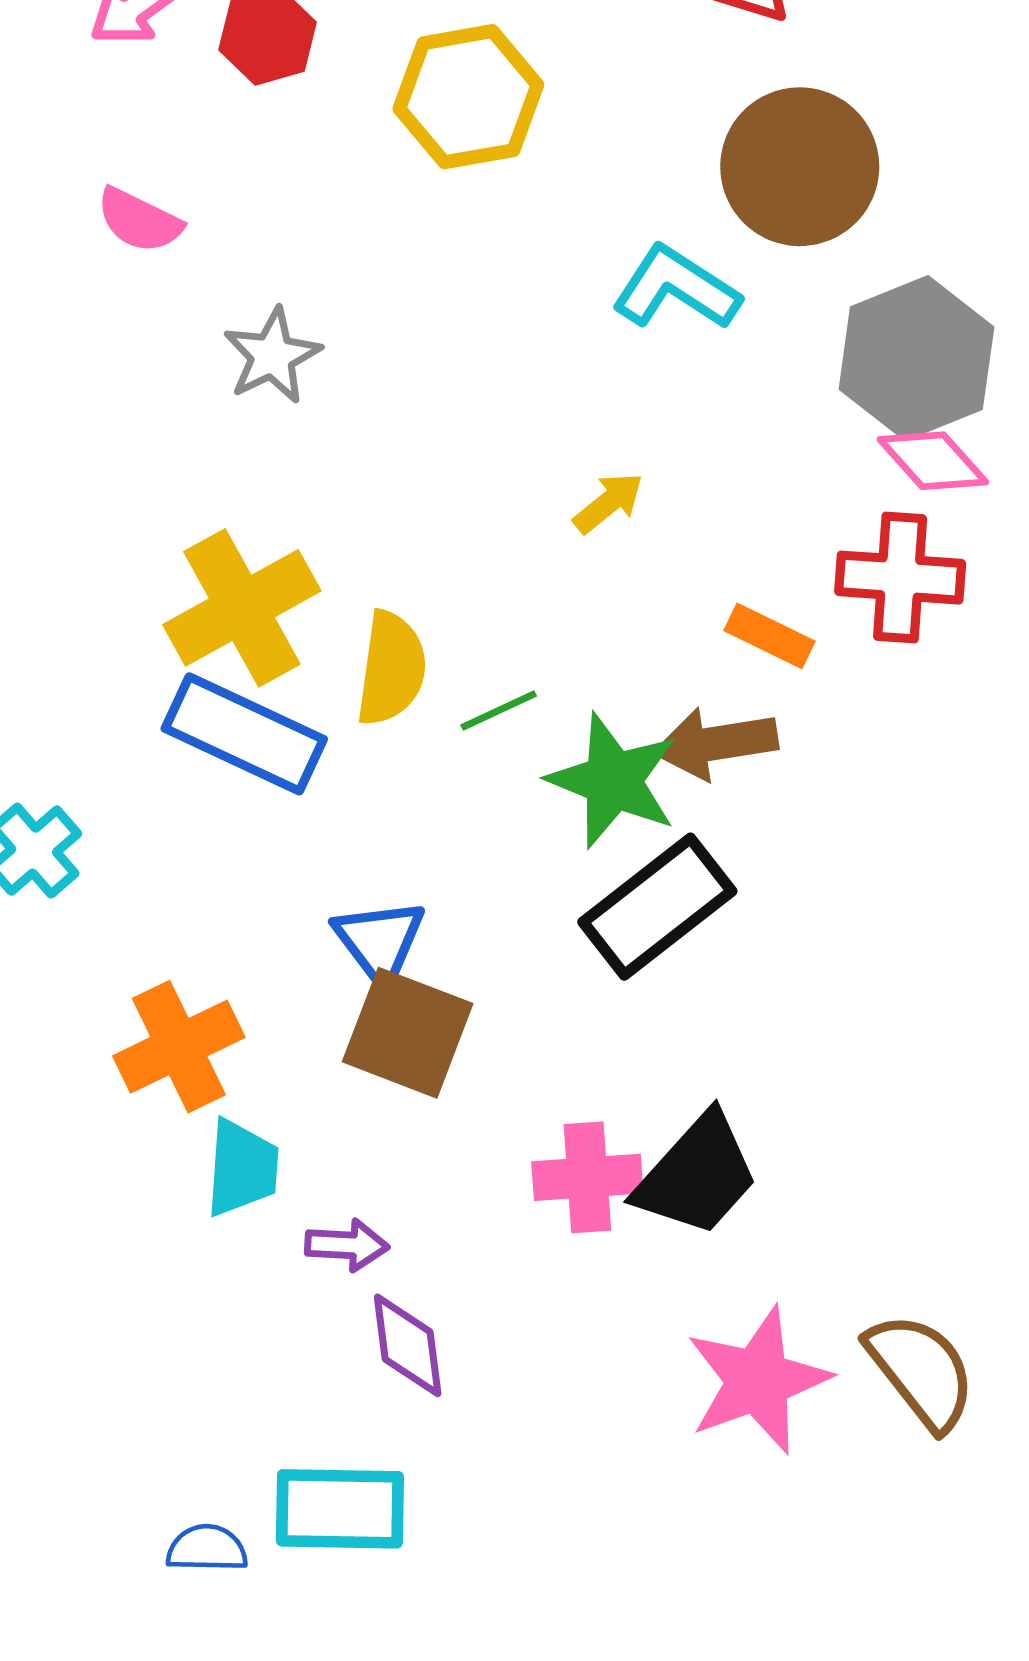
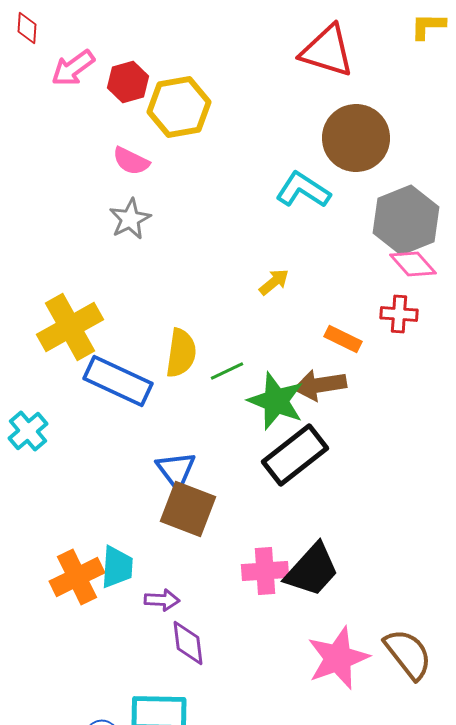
yellow hexagon: (468, 97) -> (179, 107), moved
pink semicircle: (139, 220) -> (131, 161), moved
red cross: (900, 578) -> (399, 314), size x0.7
yellow cross: (242, 608) -> (70, 327), moved
orange cross: (179, 1047) -> (77, 577), moved

